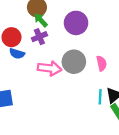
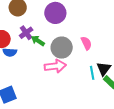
green arrow: (41, 20) -> (38, 41), moved
pink arrow: (49, 68) -> (55, 66), moved

